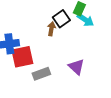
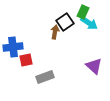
red square: (22, 57) -> (26, 60), size x0.6
purple triangle: (76, 67) -> (94, 66), moved

